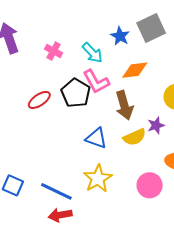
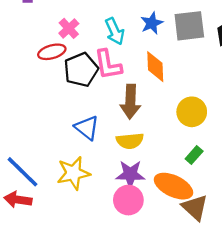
pink cross: (54, 51) -> (69, 28), moved
orange diamond: (135, 70) -> (155, 67), turned 76
red ellipse: (39, 100) -> (52, 52), moved
purple star: (156, 125) -> (130, 174), moved, size x1.4

